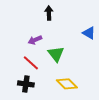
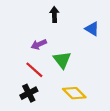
blue triangle: (89, 33) -> (92, 29), moved
black cross: (26, 84) -> (29, 93), turned -35

